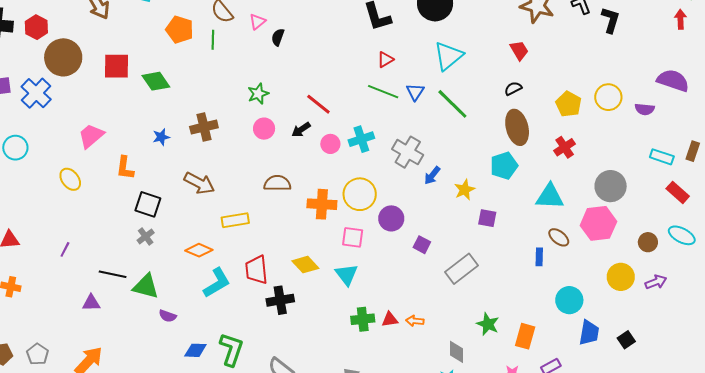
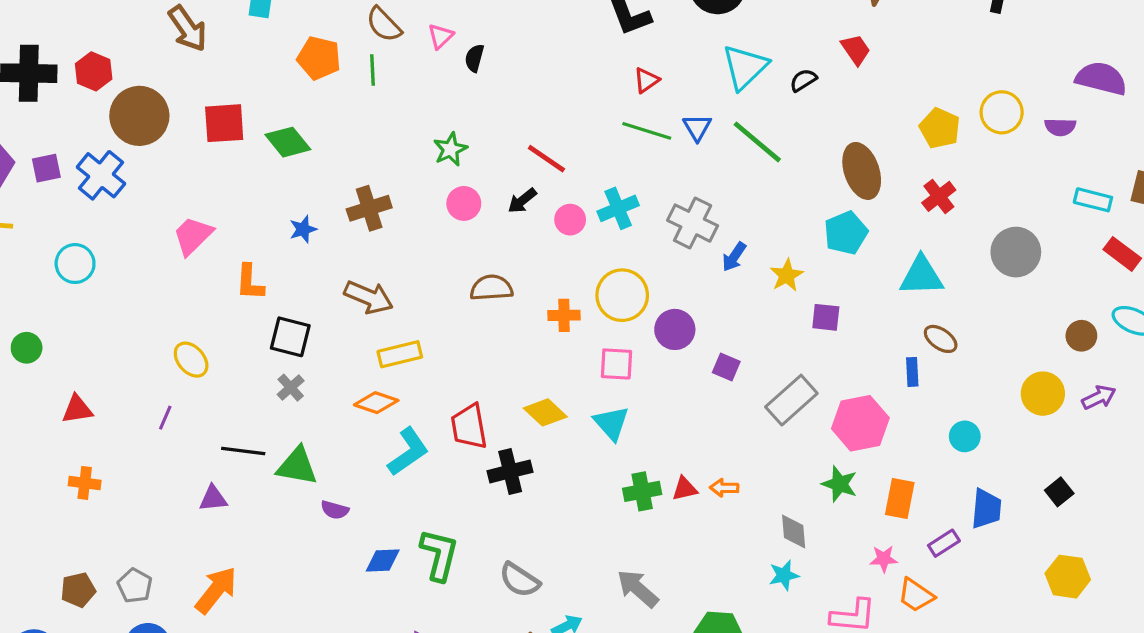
black semicircle: (513, 88) -> (803, 80), moved
yellow ellipse: (70, 179) -> (191, 360), moved
orange cross: (322, 204) -> (564, 315), size x0.7
yellow rectangle: (235, 220) -> (400, 354), moved
pink hexagon: (598, 223) -> (860, 423), moved
cyan circle: (569, 300) -> (965, 436), size x0.7
blue trapezoid: (589, 333) -> (986, 509), moved

